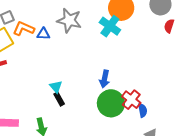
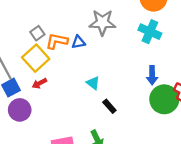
cyan cross: (110, 26) -> (150, 32), moved
cyan triangle: (56, 87) -> (93, 83), moved

